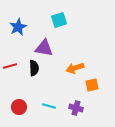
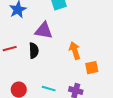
orange arrow: (75, 68) -> (75, 51), turned 90

